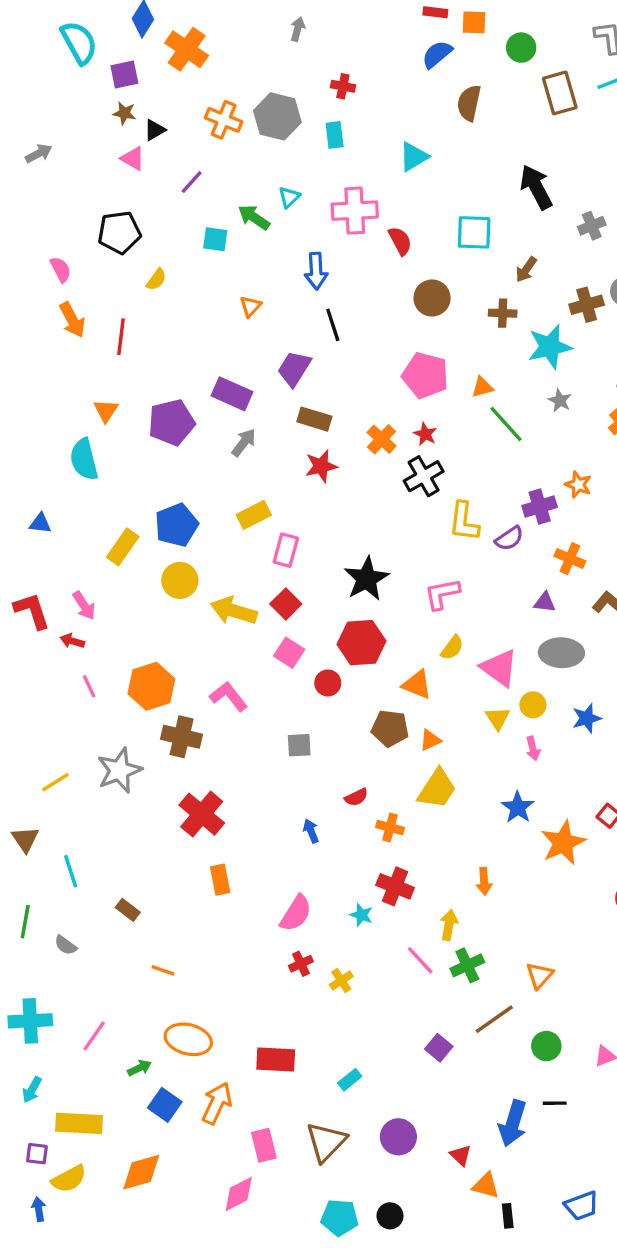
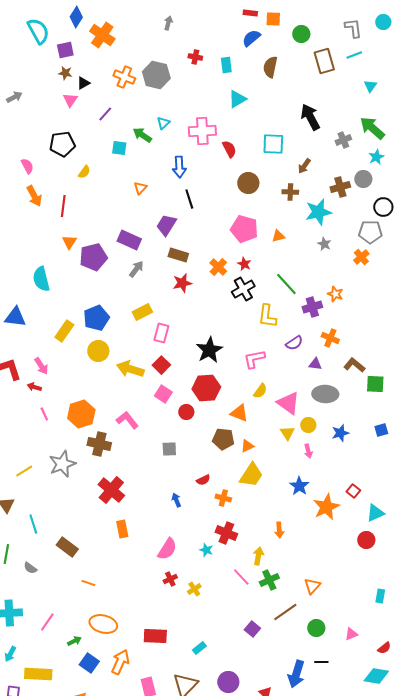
cyan rectangle: (335, 135) -> (226, 65), moved
pink triangle: (133, 158) -> (70, 100), turned 35
orange triangle: (106, 411) -> (69, 242), moved
green line: (506, 424) -> (286, 284), moved
blue triangle: (40, 523) -> (15, 317), size x1.6
purple semicircle: (509, 538) -> (294, 343), moved
brown rectangle: (128, 910) -> (67, 547), size x1.5

